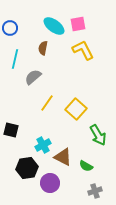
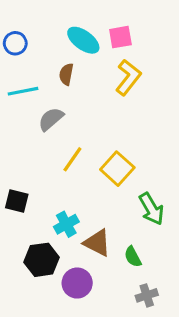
yellow L-shape: (83, 50) -> (128, 77), turned 65
cyan line: (15, 59) -> (23, 91), turned 66
green semicircle: (86, 166) -> (133, 257), turned 32

